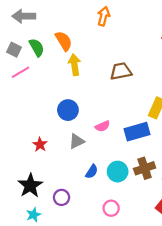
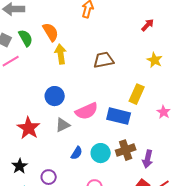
pink semicircle: (102, 126) -> (87, 111), size x1.6
blue rectangle: (137, 132) -> (119, 116), turned 30
red star: (40, 145) -> (29, 128), size x1.6
black star: (30, 186) -> (20, 166), size x0.7

